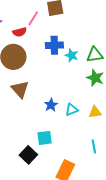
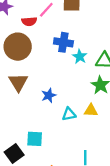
blue star: (51, 105) -> (49, 95), moved
yellow triangle: (95, 112) -> (91, 110), moved

